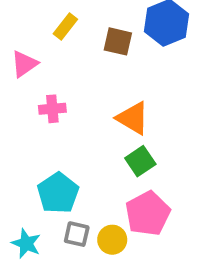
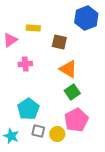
yellow rectangle: (65, 26) -> (33, 28), moved, turned 56
brown square: (118, 41) -> (59, 42), moved

